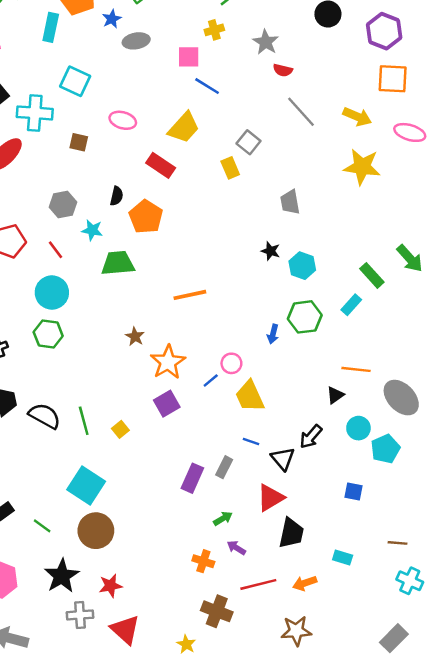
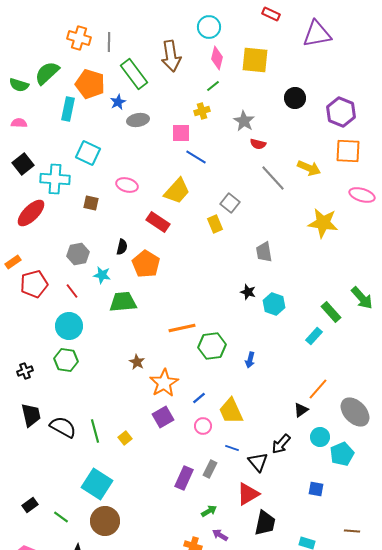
yellow arrow: (357, 117) -> (309, 168), moved
green hexagon: (305, 317) -> (212, 346), moved
pink circle: (231, 363) -> (203, 426), moved
orange line: (356, 369) -> (318, 389), turned -55

